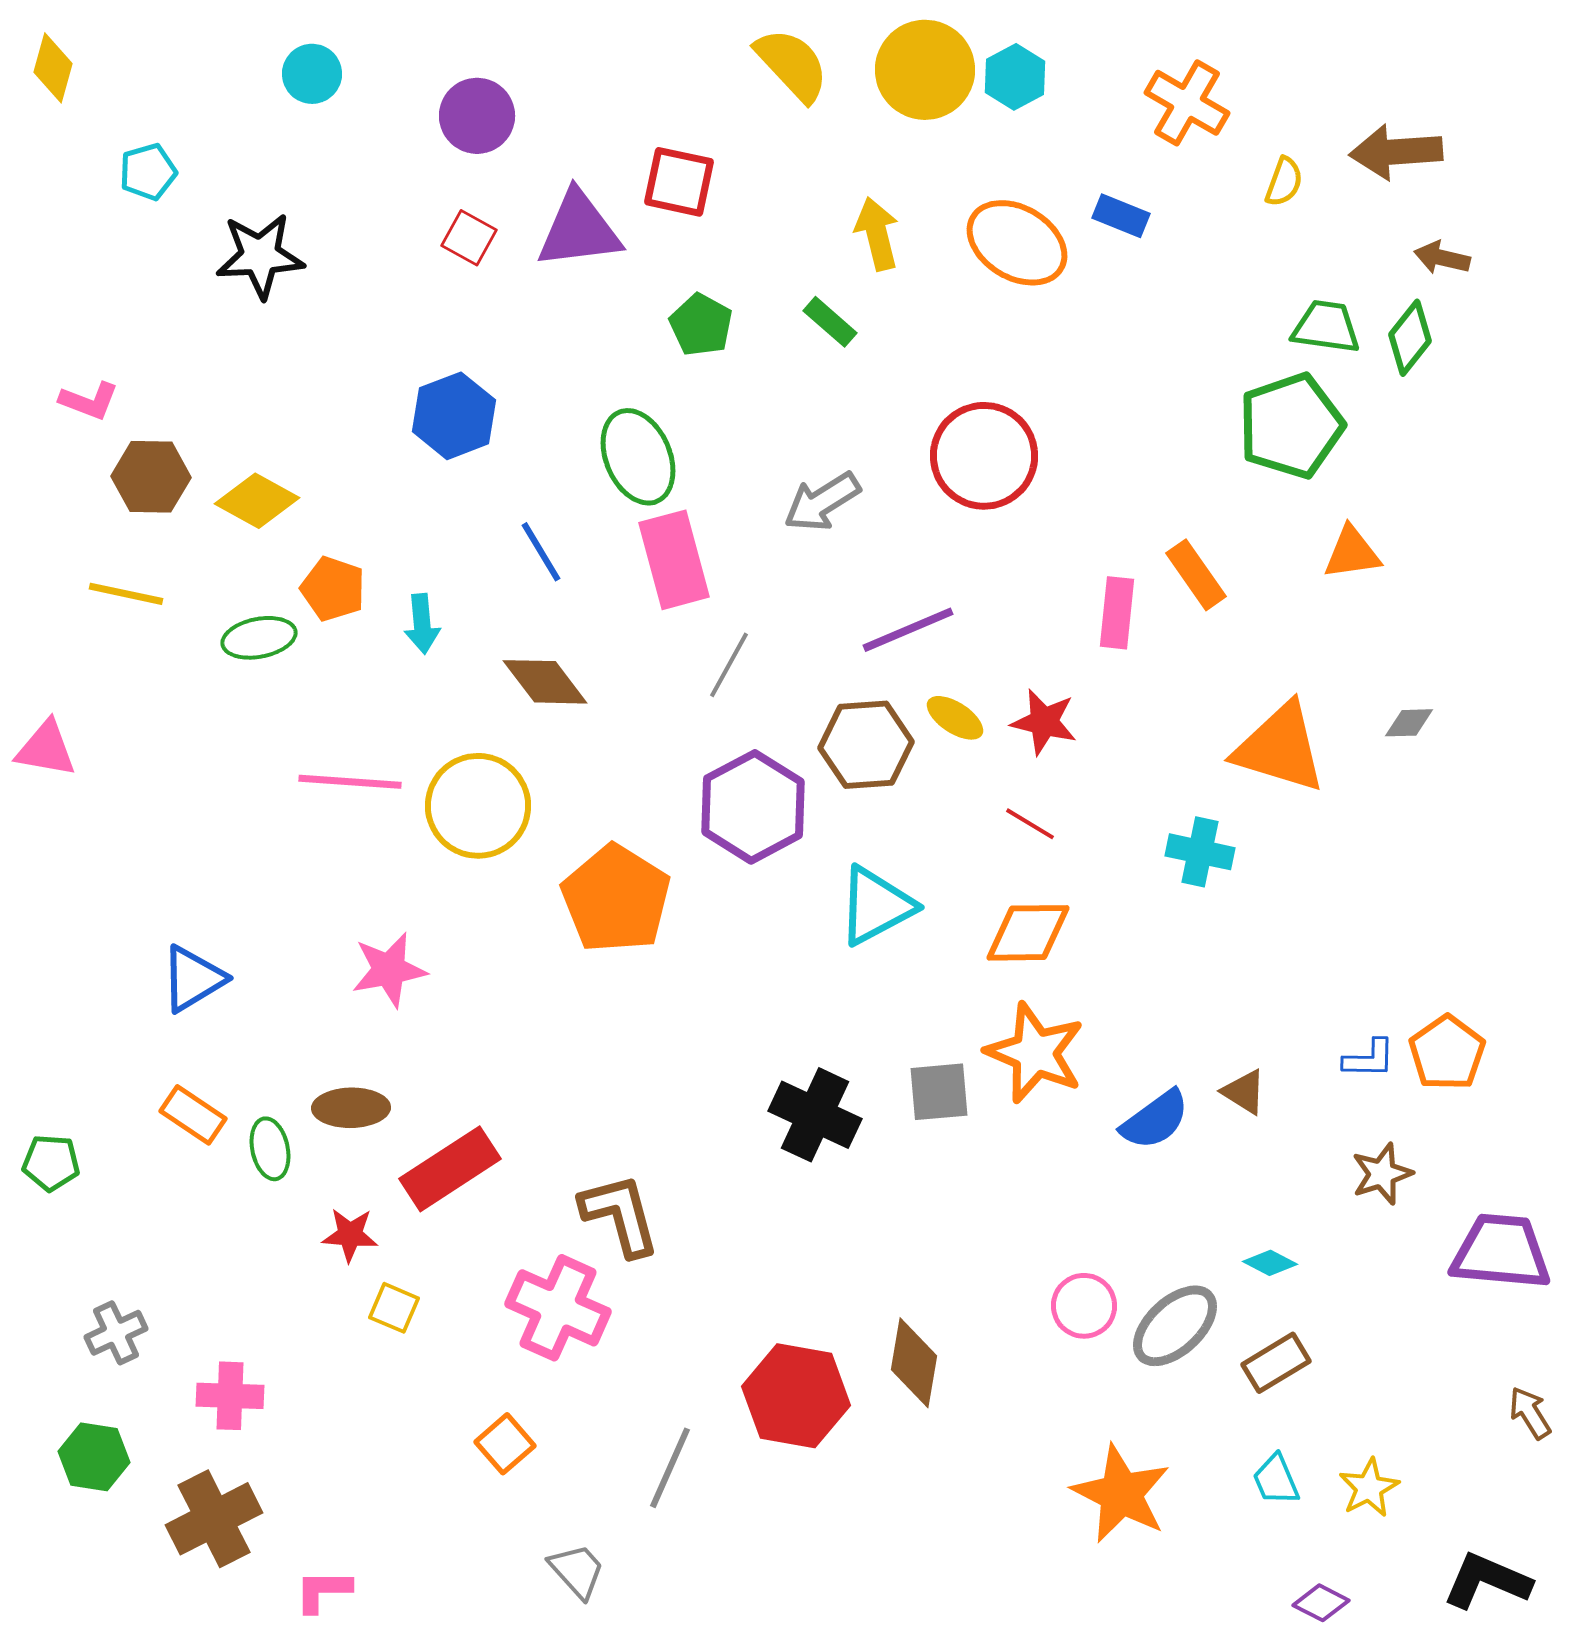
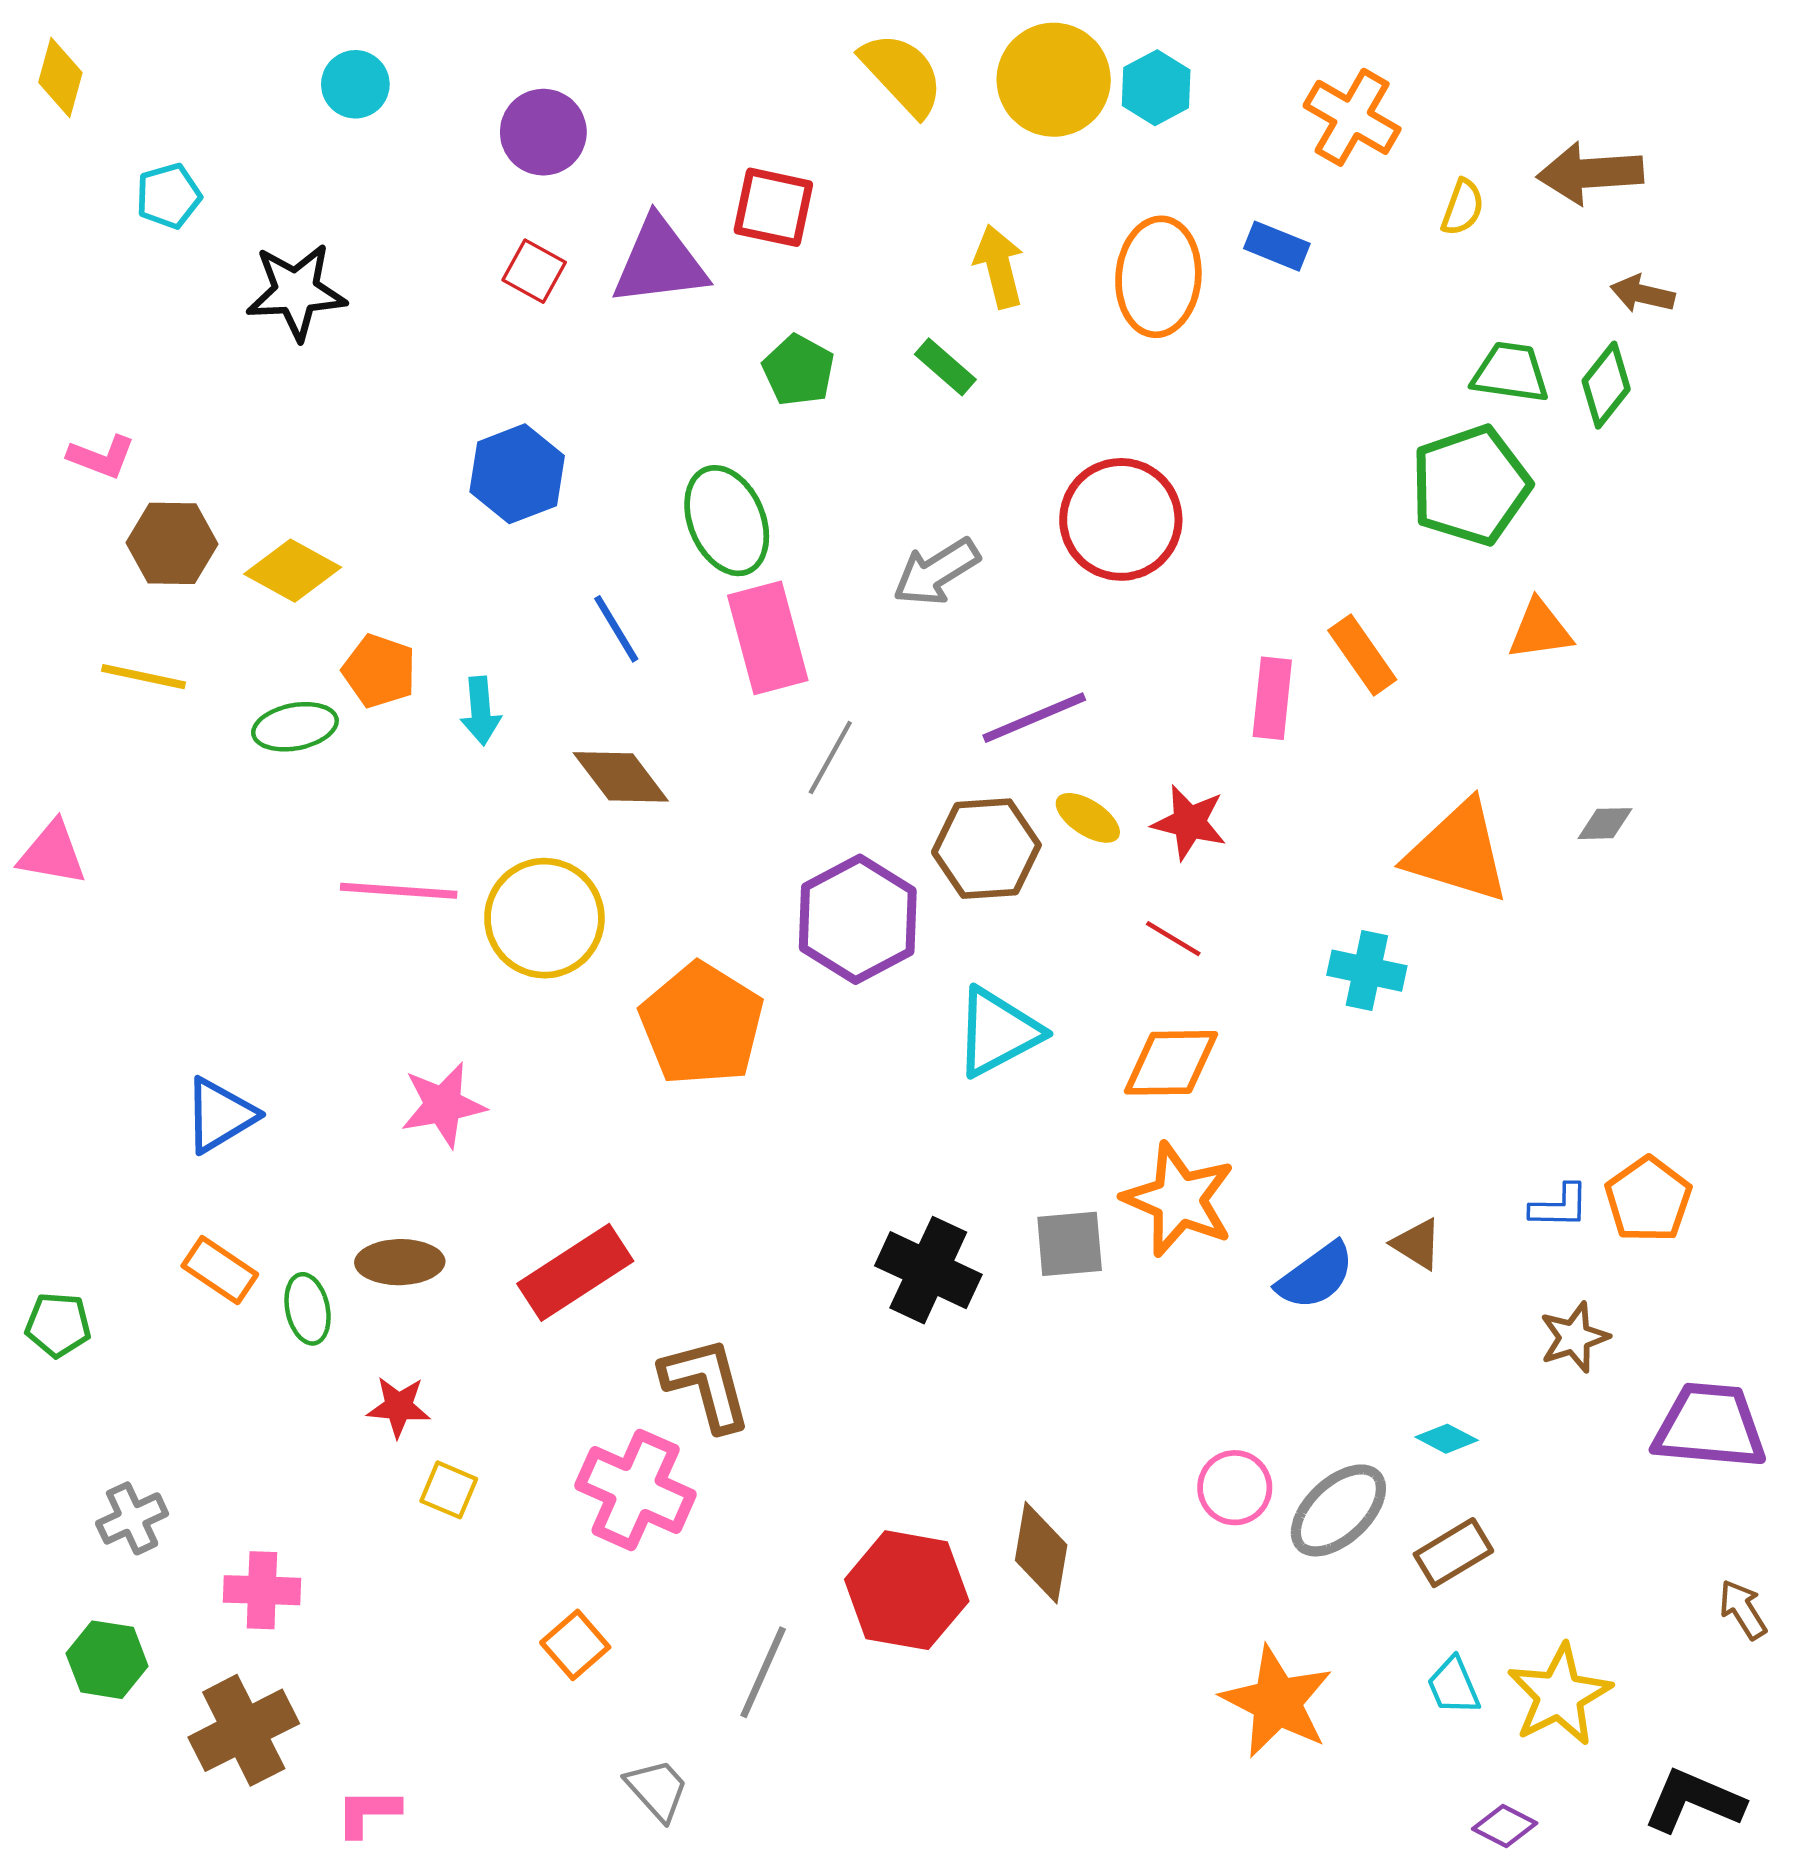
orange ellipse: (1017, 243) -> (1158, 277), turned 64
red rectangle: (450, 1169) -> (575, 1272), moved
yellow star: (1369, 1488) -> (1559, 1695), size x1.5

